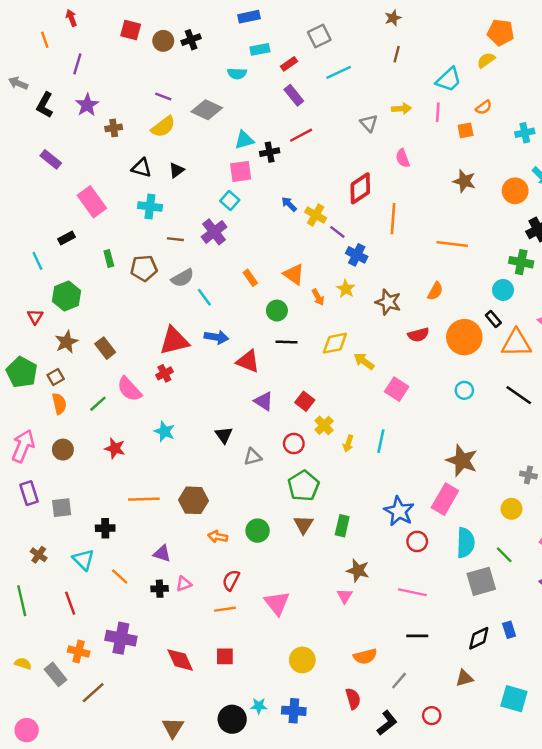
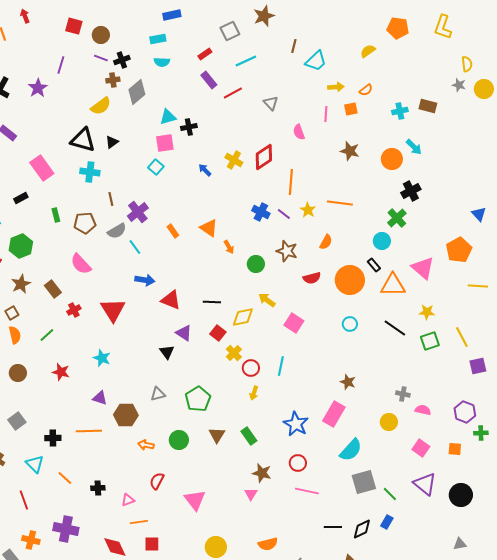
brown star: (393, 18) -> (264, 16), moved, size x1.5
orange pentagon: (501, 32) -> (398, 28), moved
black cross: (191, 40) -> (122, 60), moved
cyan rectangle: (260, 49) -> (158, 39), moved
purple line: (77, 64) -> (61, 65), moved
cyan trapezoid: (449, 80) -> (316, 61), moved
purple line: (163, 96) -> (101, 58), moved
yellow arrow: (401, 109) -> (336, 87), moved
gray diamond: (207, 110) -> (137, 92), turned -65
pink line: (438, 112) -> (326, 114), moved
brown cross: (114, 128) -> (113, 80), moved
red line: (301, 135) -> (233, 93), moved
black triangle: (141, 168) -> (83, 140), size x1.5
yellow cross: (316, 215) -> (234, 160), moved
purple cross: (214, 232) -> (138, 212), moved
purple line: (337, 232) -> (284, 214), moved
brown line: (175, 239) -> (111, 199), turned 72
green cross: (521, 262) -> (397, 218), turned 36
yellow star: (346, 289) -> (308, 210), moved
green circle: (277, 311) -> (256, 264), moved
red triangle: (174, 341) -> (113, 310), moved, turned -48
black line: (287, 342) -> (212, 302), moved
yellow diamond: (335, 343) -> (243, 317), moved
red cross: (164, 373) -> (74, 310), moved
pink semicircle: (129, 389) -> (81, 264), moved
black triangle: (224, 435) -> (167, 352), moved
red circle: (294, 444) -> (251, 368), moved
yellow arrow: (348, 444) -> (254, 393), moved
gray triangle: (253, 457) -> (158, 394), moved
brown star: (462, 460) -> (348, 382), size x0.6
green pentagon: (304, 486) -> (198, 399), moved
orange line: (144, 499) -> (89, 431), moved
gray square: (62, 508) -> (17, 421), turned -30
green rectangle: (342, 526) -> (249, 436), turned -48
red circle: (417, 541) -> (298, 463), moved
cyan semicircle: (466, 543) -> (351, 450), turned 40
purple triangle: (162, 554) -> (100, 398), moved
green line: (504, 555) -> (390, 494), moved
pink triangle: (184, 584) -> (128, 500), moved
orange line: (225, 609) -> (139, 522), moved
blue rectangle: (509, 630) -> (387, 522), turned 48
black line: (417, 636) -> (333, 527), moved

